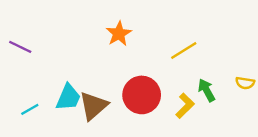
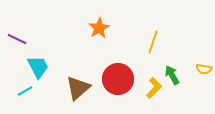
yellow line: (184, 50) -> (153, 42), turned -40
cyan trapezoid: (68, 97) -> (38, 67), moved, turned -50

